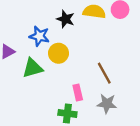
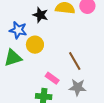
pink rectangle: (78, 92) -> (52, 78), turned -40

